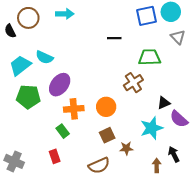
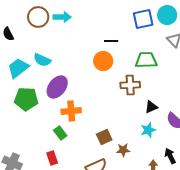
brown circle: (28, 18) -> (38, 17), moved
brown cross: (133, 83) -> (130, 85), turned 30
black triangle: (164, 103) -> (151, 107), moved
orange circle: (106, 107) -> (103, 61), moved
cyan star: (152, 128) -> (148, 130), size x0.7

